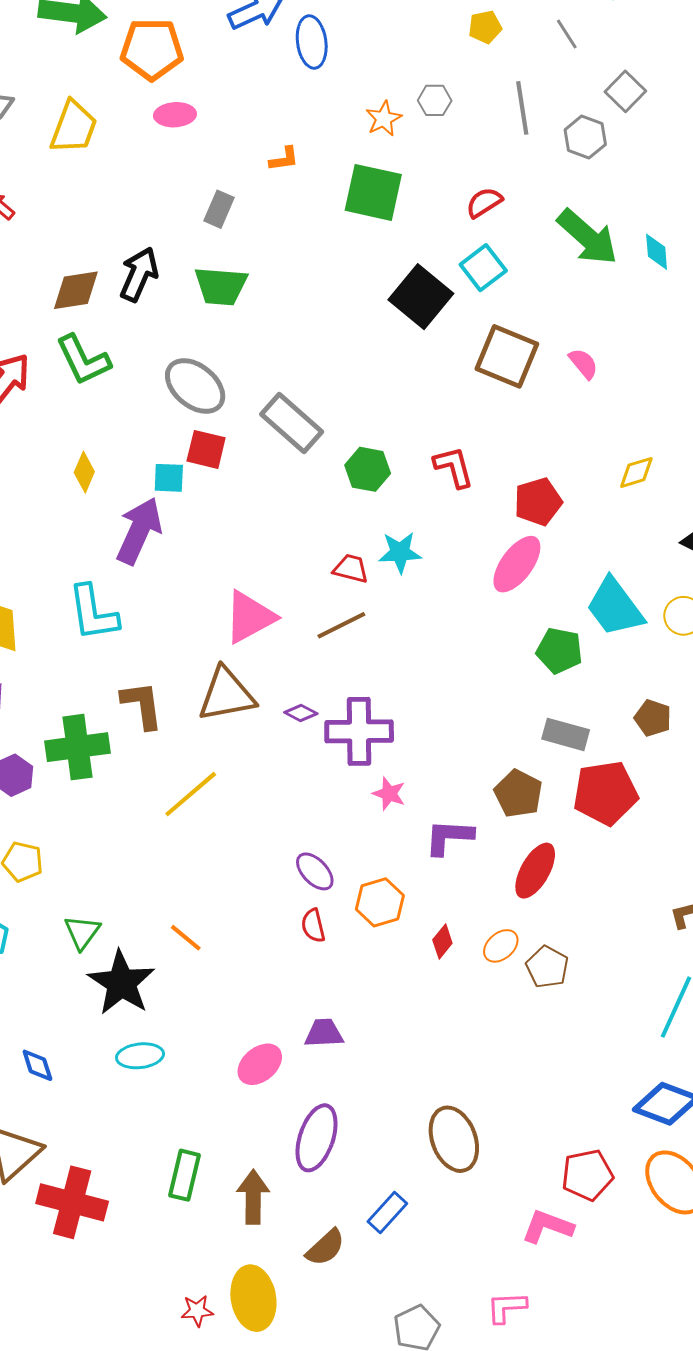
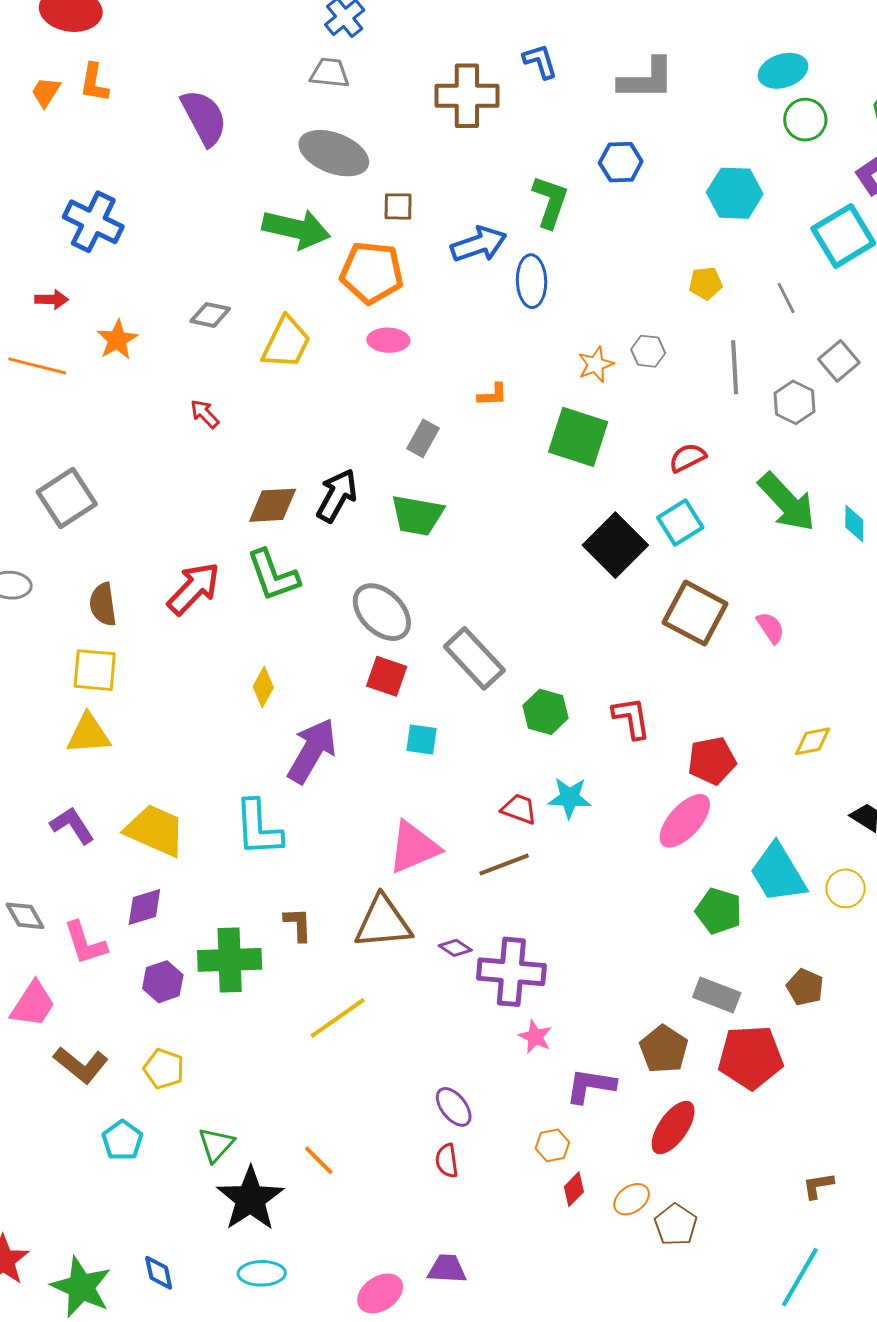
cyan square: (169, 478) -> (421, 740), moved
brown L-shape: (142, 705) -> (298, 924), size x0.7
orange hexagon: (380, 902) -> (552, 1145), moved, size x0.7

